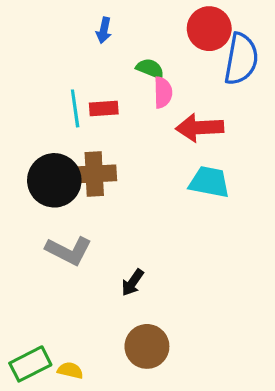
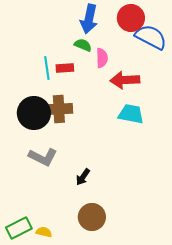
blue arrow: (104, 30) -> (89, 19), moved, size x1.8
blue semicircle: (241, 59) -> (151, 37), turned -72
green semicircle: (150, 69) -> (83, 45), moved

